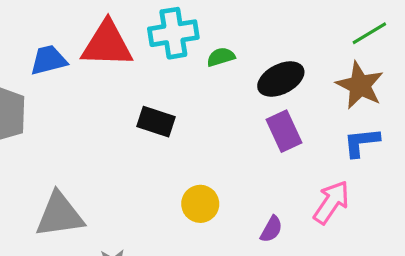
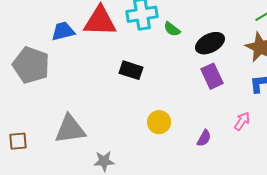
green semicircle: (221, 57) -> (172, 29), turned -126
pink arrow: (331, 202) -> (242, 121), size x0.7

